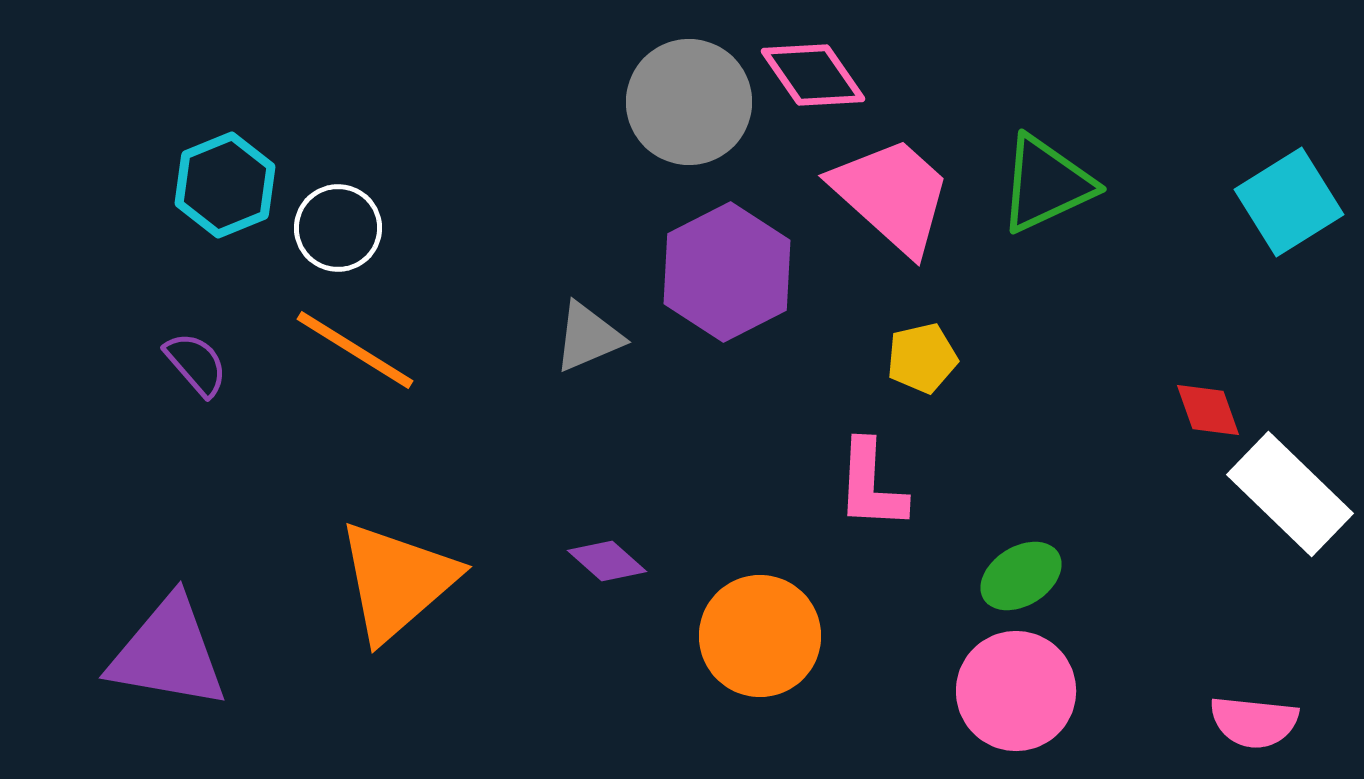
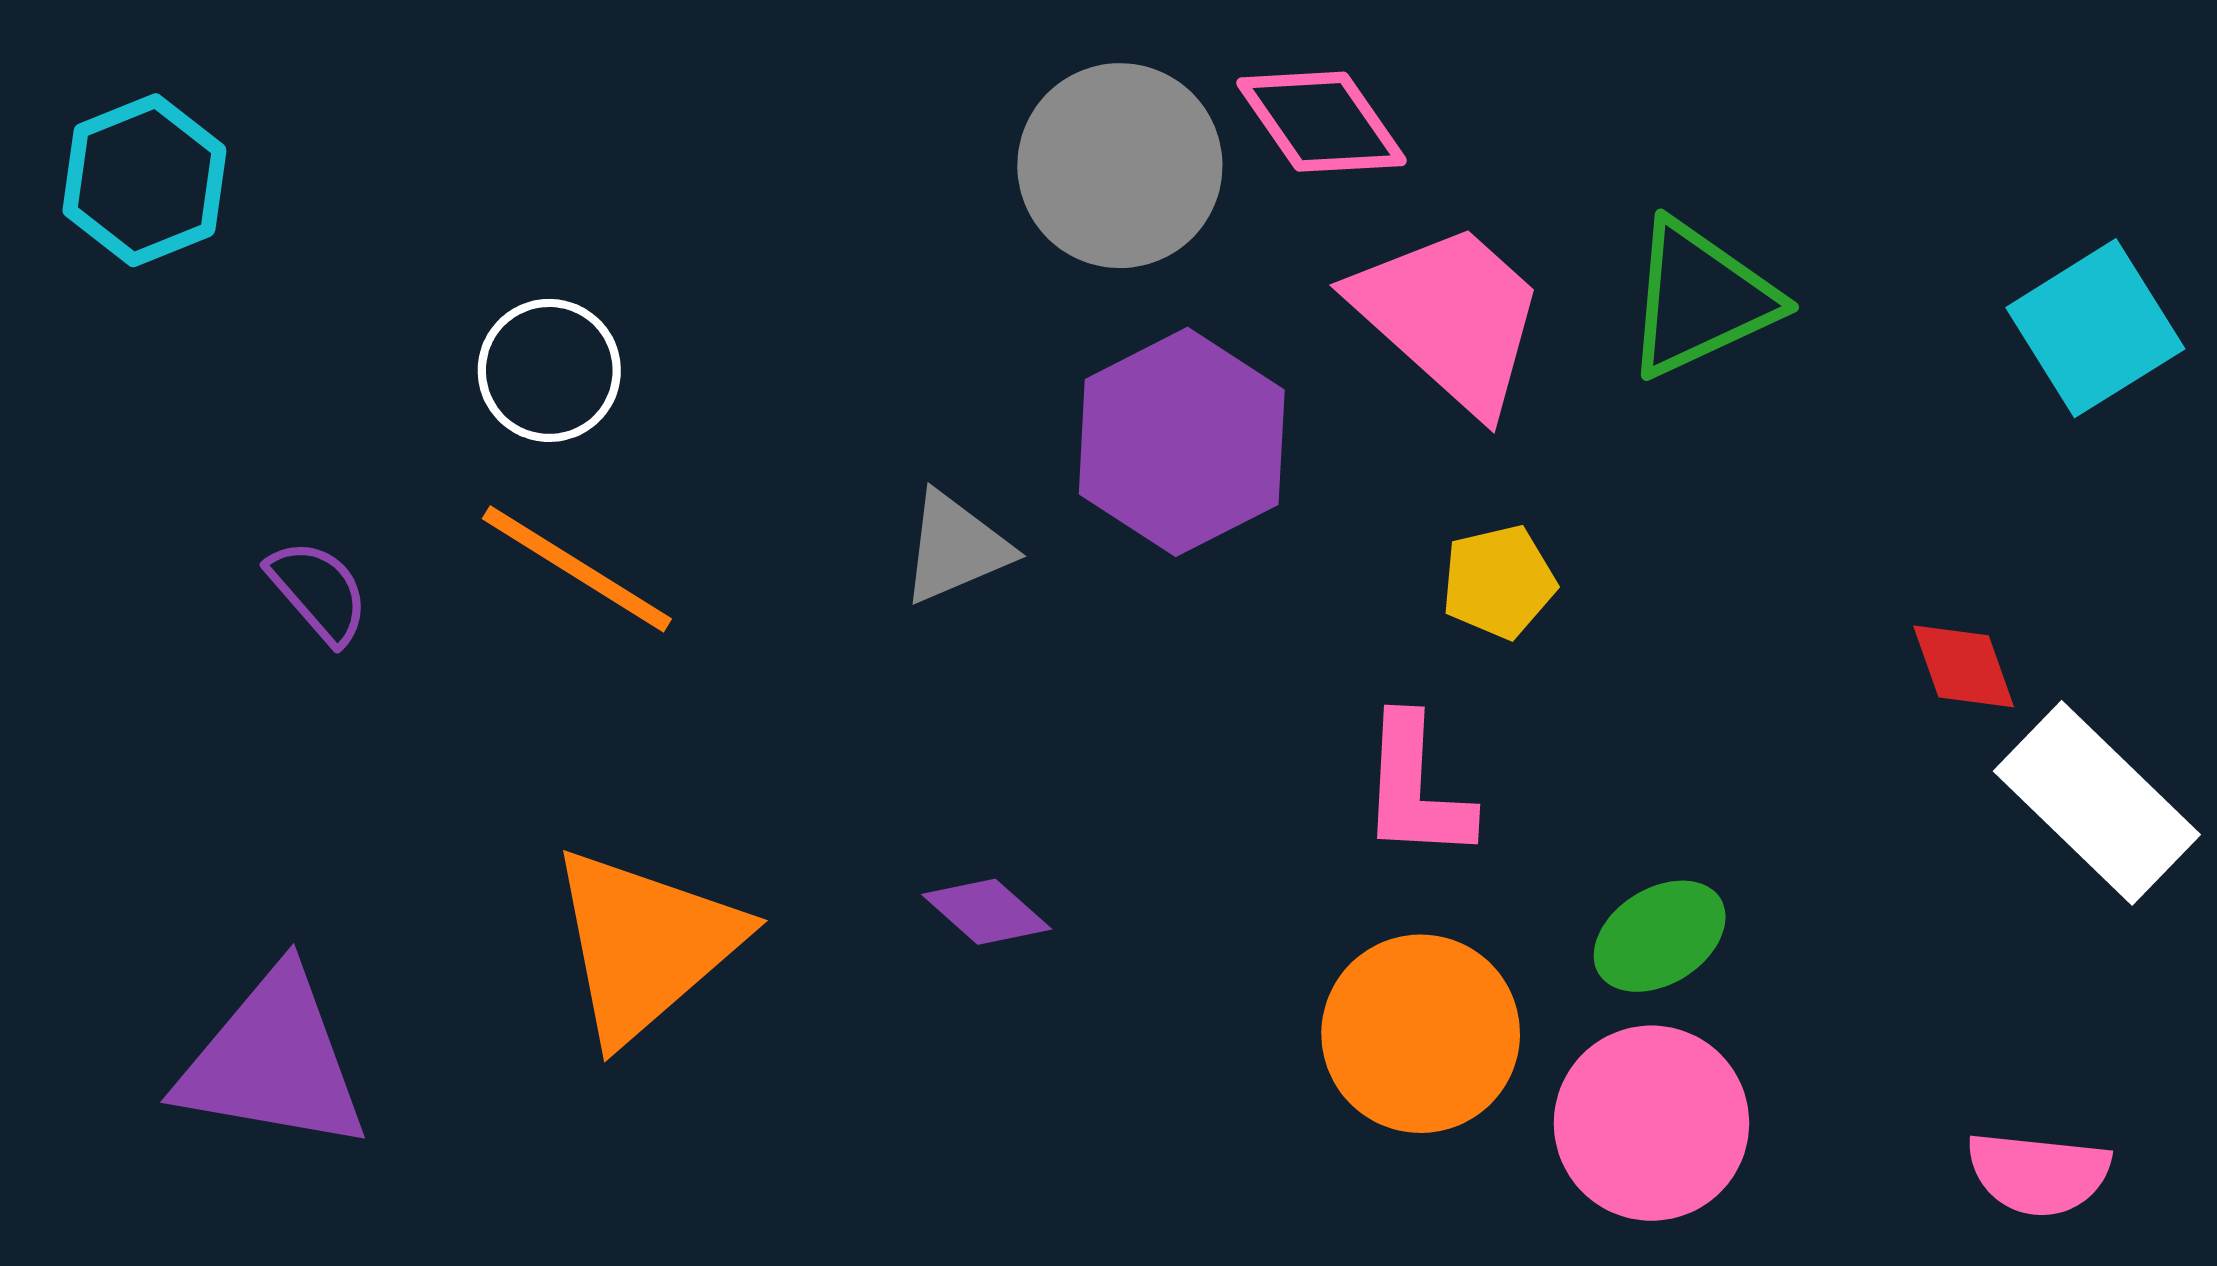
cyan hexagon: (225, 185) -> (144, 180), moved
orange circle: (760, 636) -> (1421, 1034), moved

